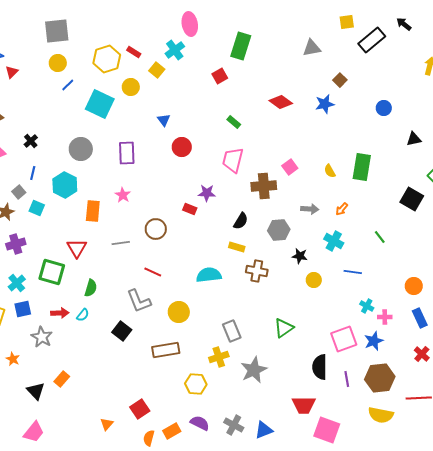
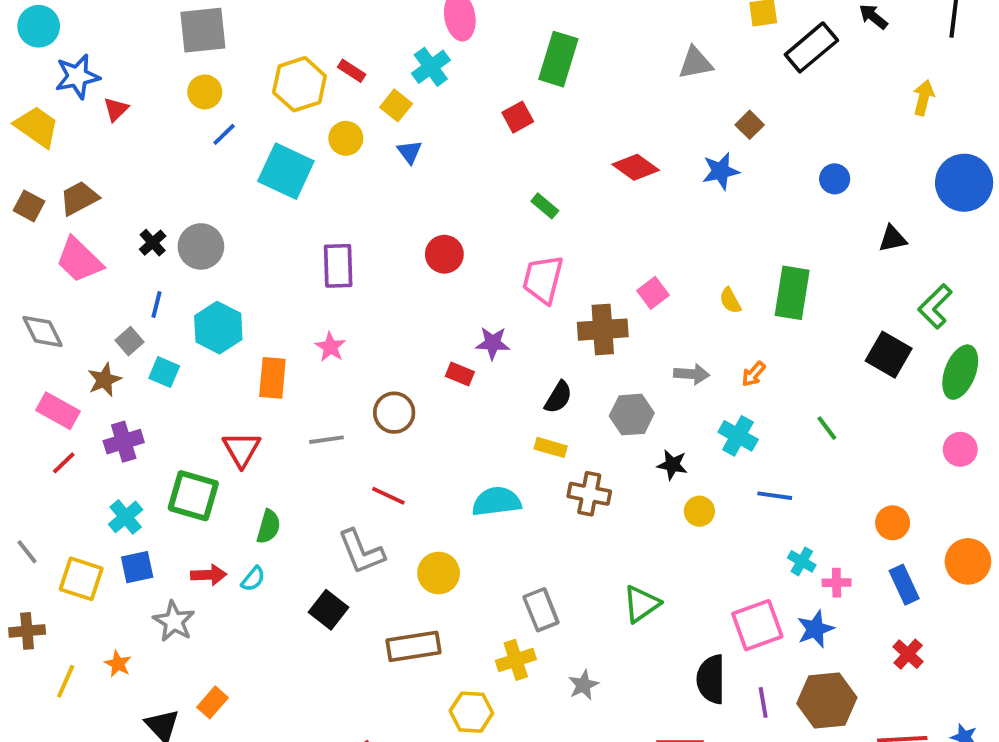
blue triangle: (164, 120) -> (410, 152), moved
gray circle: (81, 149) -> (201, 246), moved
gray star: (254, 370) -> (583, 685), size x0.6

